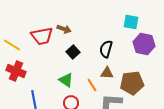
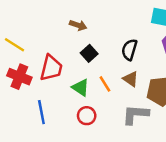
red trapezoid: (42, 36) -> (51, 68), moved, turned -65
brown triangle: (107, 73) -> (131, 79), turned 32
orange line: (92, 85) -> (105, 84), moved

